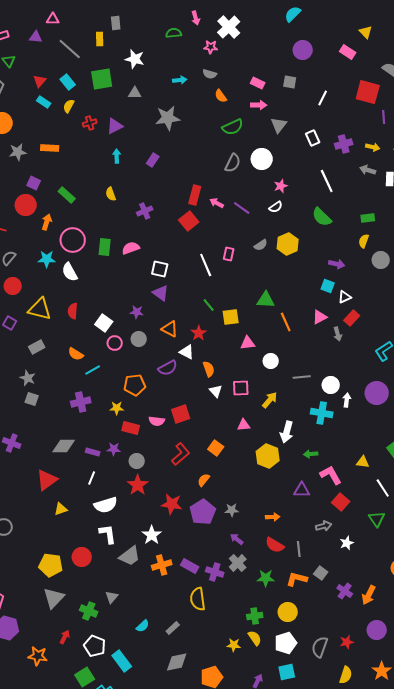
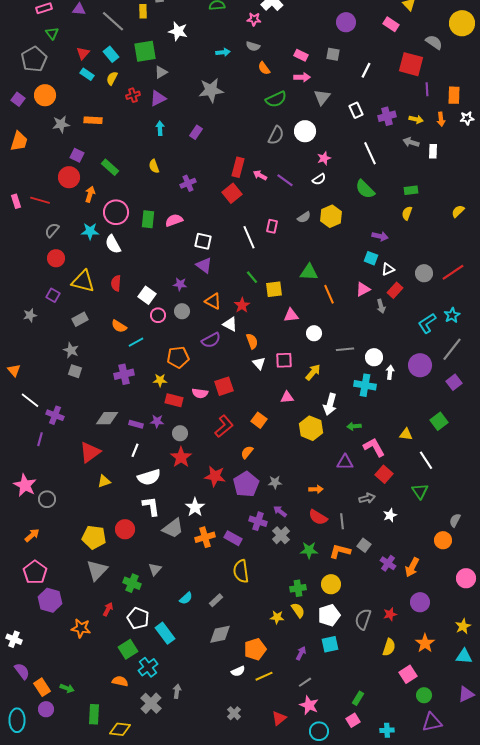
gray triangle: (135, 93) -> (161, 72), moved, turned -32
gray circle: (381, 260) -> (424, 273), moved
purple cross: (215, 572) -> (258, 521), moved

